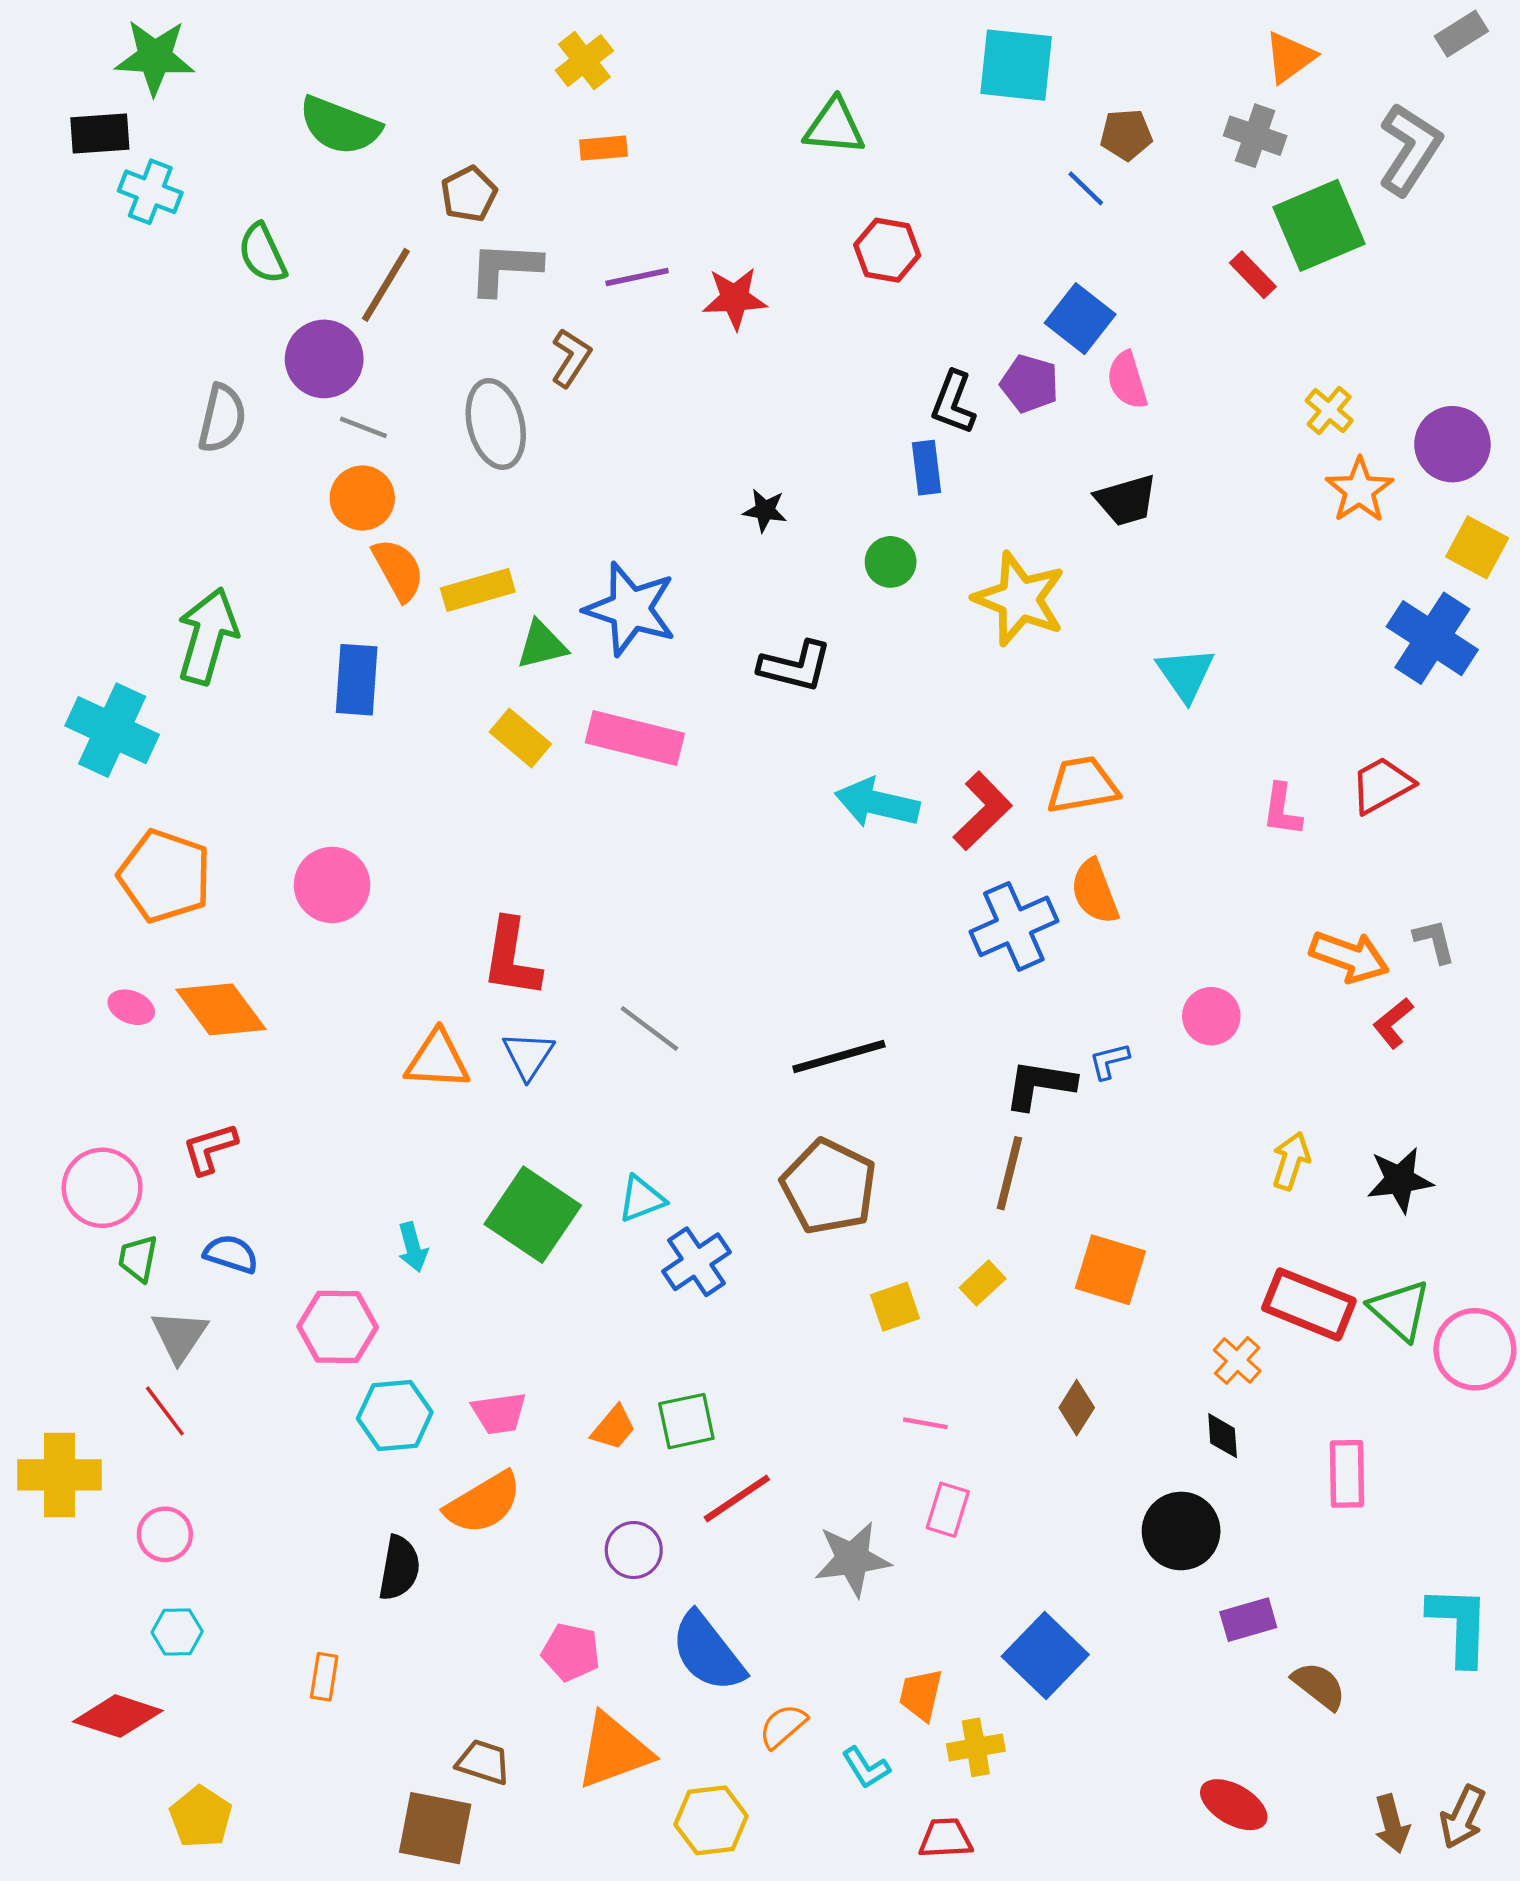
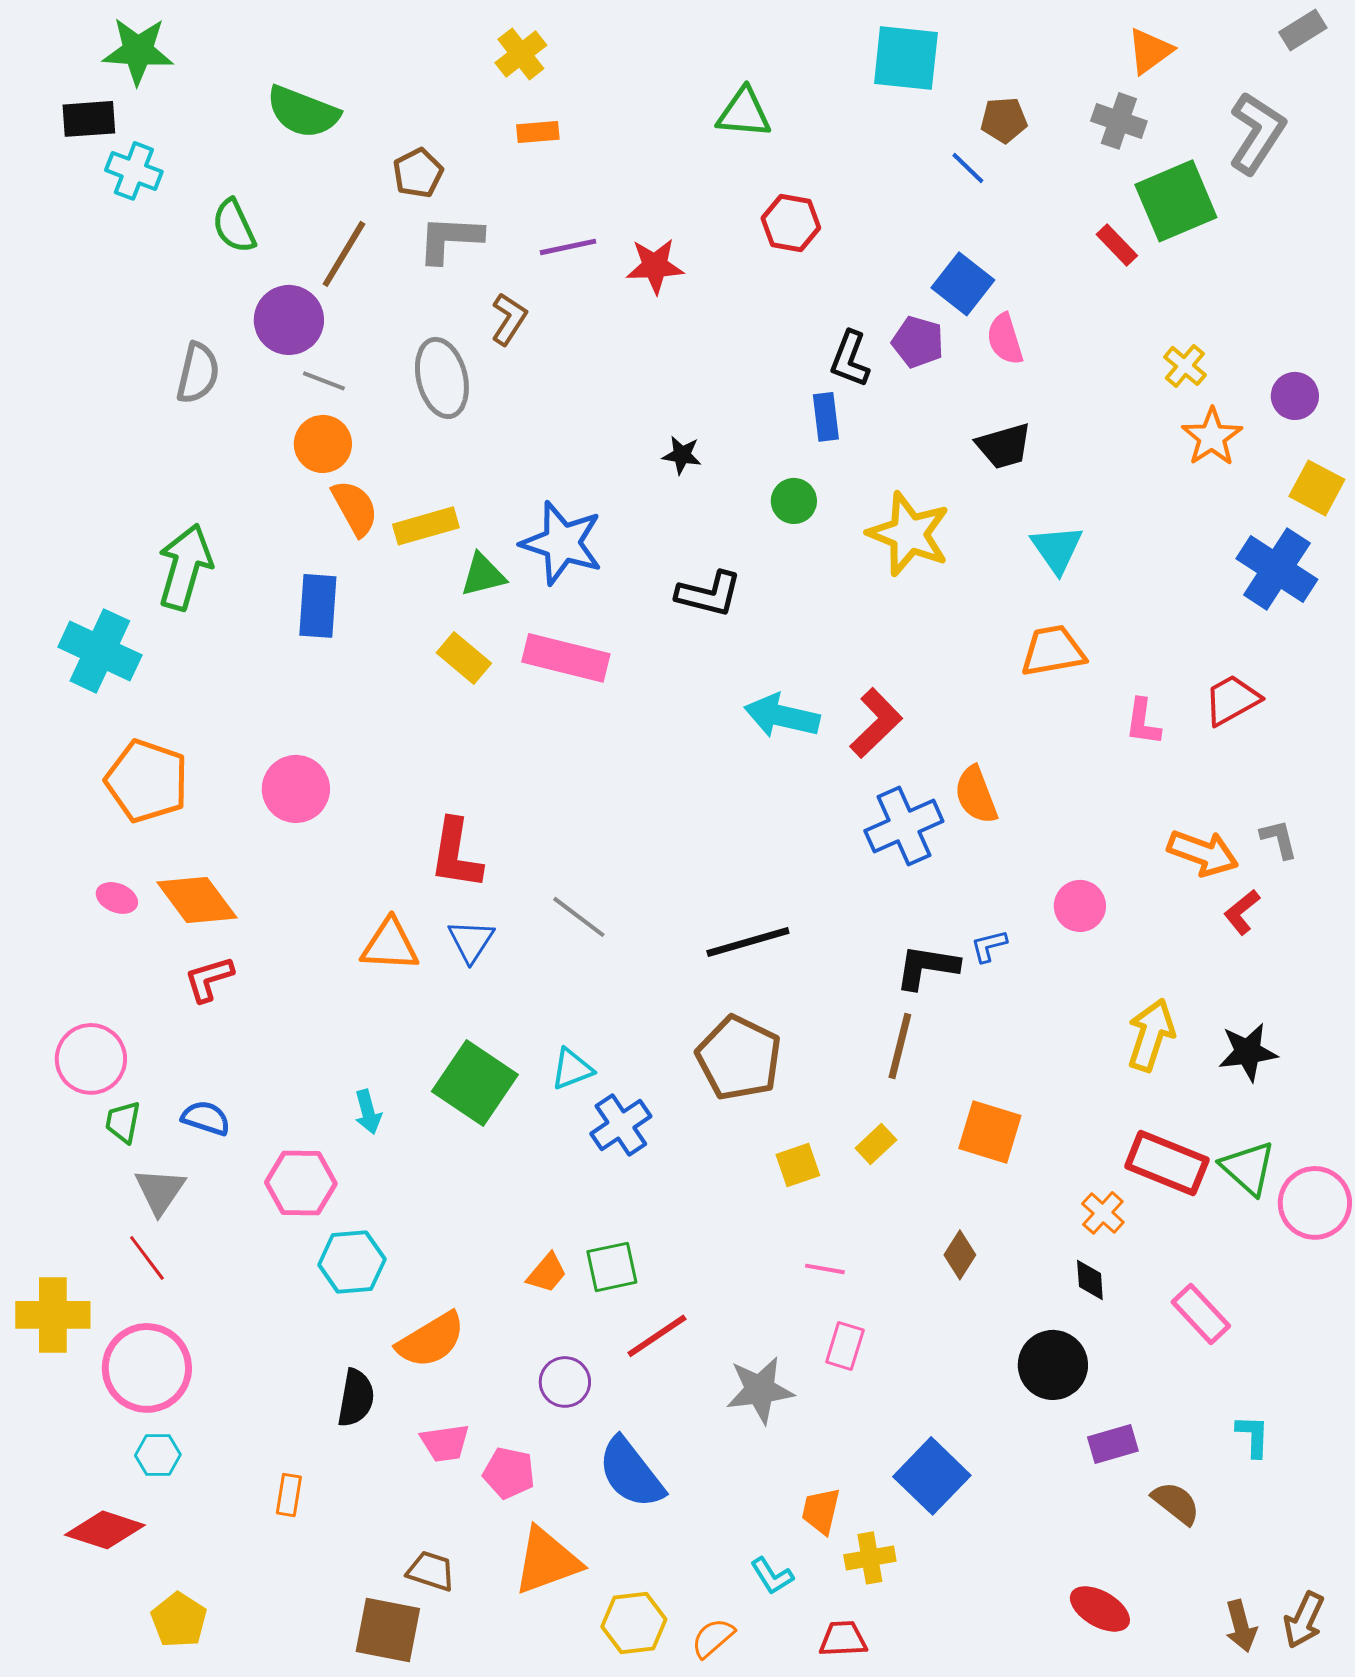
purple circle: (1452, 444) -> (1295, 396), size x0.7
cyan triangle: (1186, 674) -> (1057, 549), moved
orange trapezoid: (1082, 785) -> (1053, 651), moved
red L-shape: (210, 1149) -> (209, 979), moved
yellow arrow: (1291, 1161) -> (1151, 1035), size x1.4
pink trapezoid: (499, 1413) -> (445, 1443), moved
pink rectangle: (1347, 1474) -> (1201, 1314), turned -42
pink circle: (165, 1534) -> (147, 1368), size x1.8
cyan L-shape: (1459, 1625) -> (1253, 1436), moved, size x0.6
orange semicircle: (783, 1726) -> (713, 1638), moved

